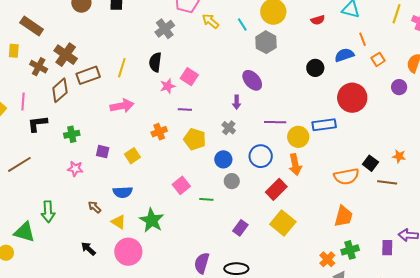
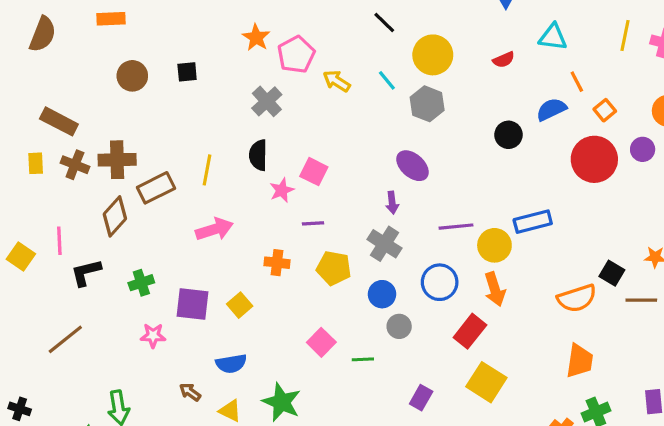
brown cross: (66, 55) -> (117, 160), turned -30
brown cross: (39, 67) -> (75, 165), moved
red circle: (352, 98) -> (594, 159), moved
gray cross: (229, 128) -> (385, 244), size x1.5
orange cross: (159, 132) -> (277, 263), turned 35
purple square: (103, 152) -> (192, 304), size x1.6

